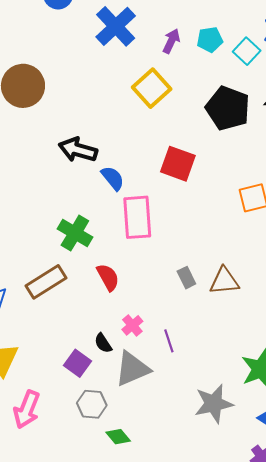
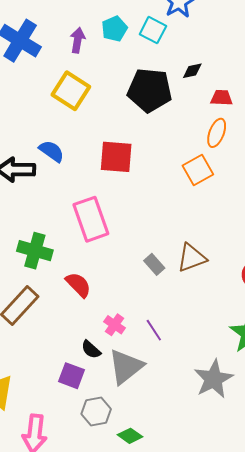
blue semicircle: (113, 178) -> (52, 151), moved

